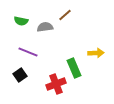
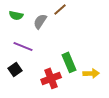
gray semicircle: (45, 27) -> (40, 21), turned -49
yellow arrow: (96, 53) -> (91, 73), moved

